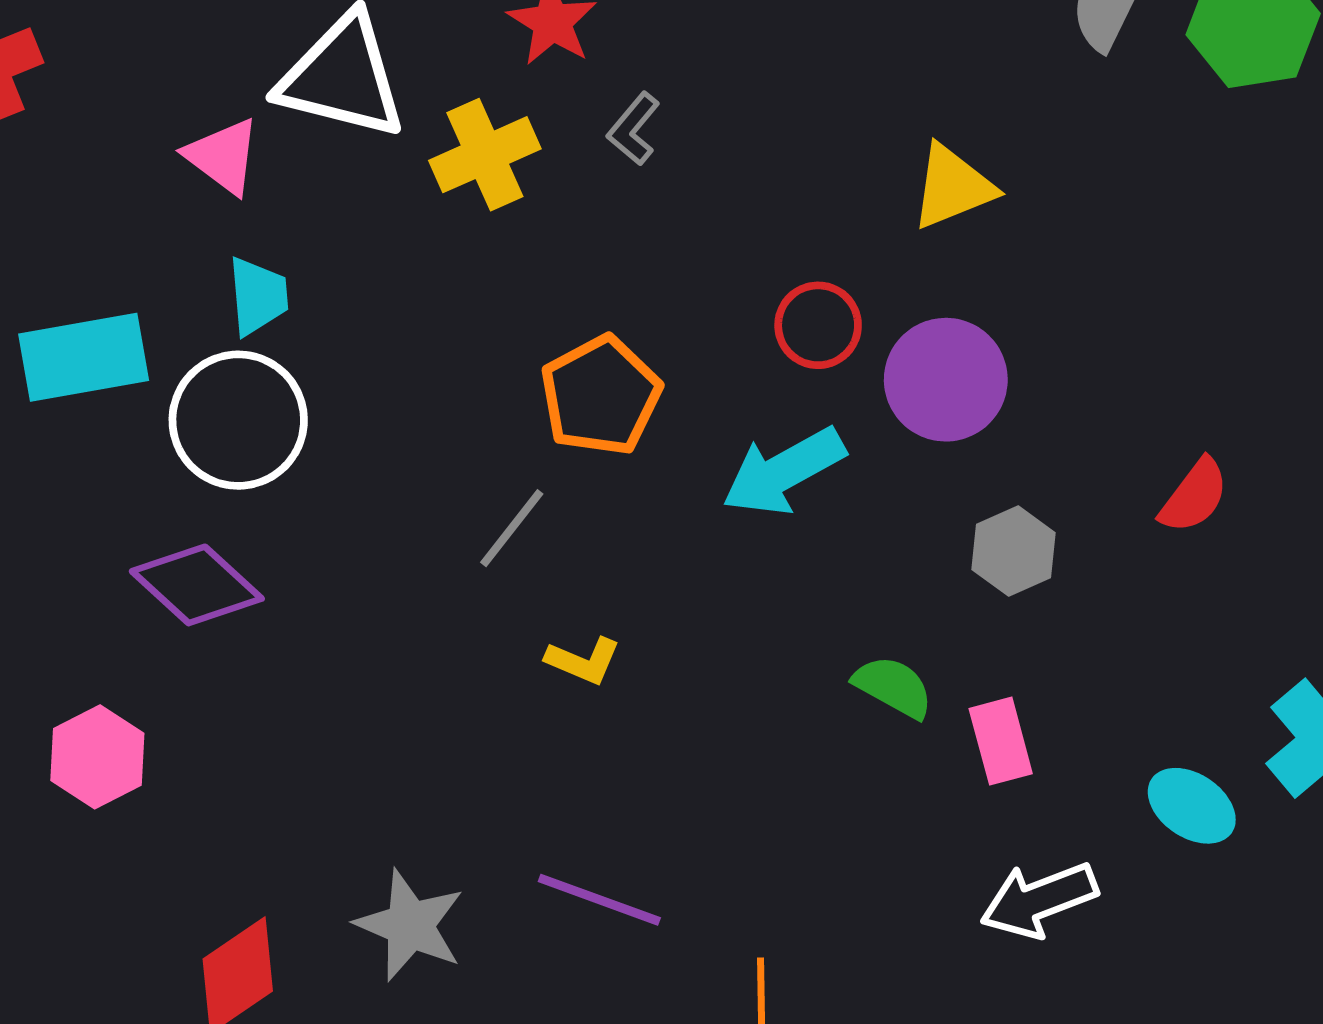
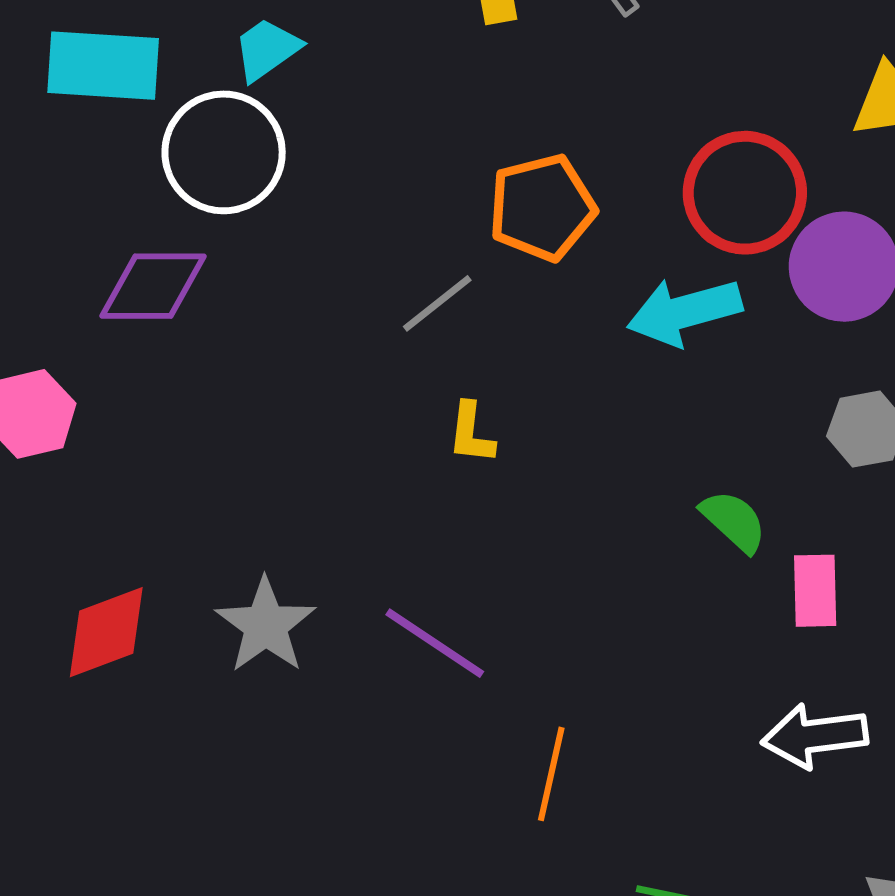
cyan trapezoid: (258, 296) -> (267, 49), turned -134
red circle: (818, 325) -> (745, 193), size x1.6
purple diamond: (197, 585) -> (153, 286), turned -56
yellow L-shape: (583, 661) -> (471, 433), turned 60

